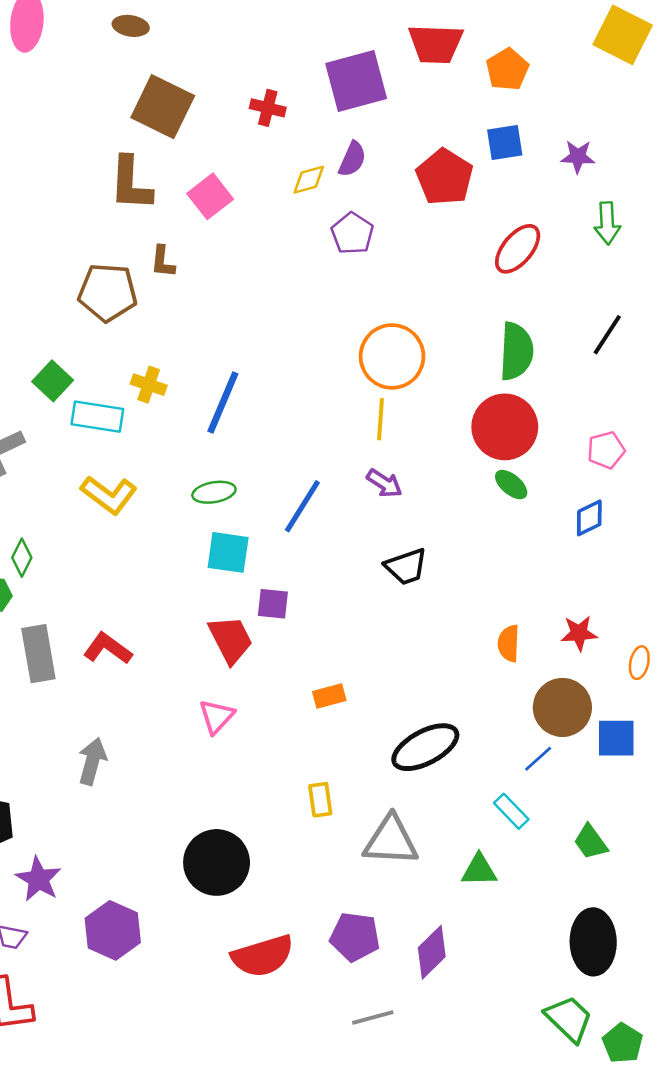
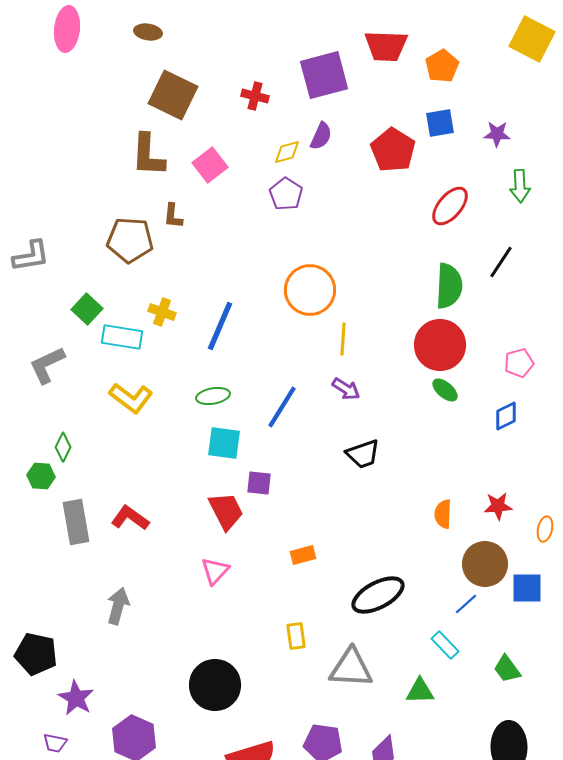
purple pentagon: (352, 233) -> (286, 194), moved
black line: (607, 335) -> (501, 262), moved
orange circle: (392, 356) -> (310, 290), moved

